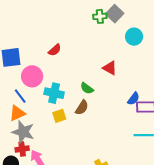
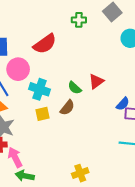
green cross: (100, 16) -> (79, 20), moved
red semicircle: (55, 50) -> (45, 44), size x1.6
red triangle: (110, 68) -> (96, 81), moved, turned 49

